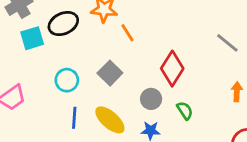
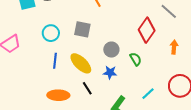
red diamond: (172, 69) -> (147, 30), moved
gray square: (110, 73) -> (82, 29), turned -36

